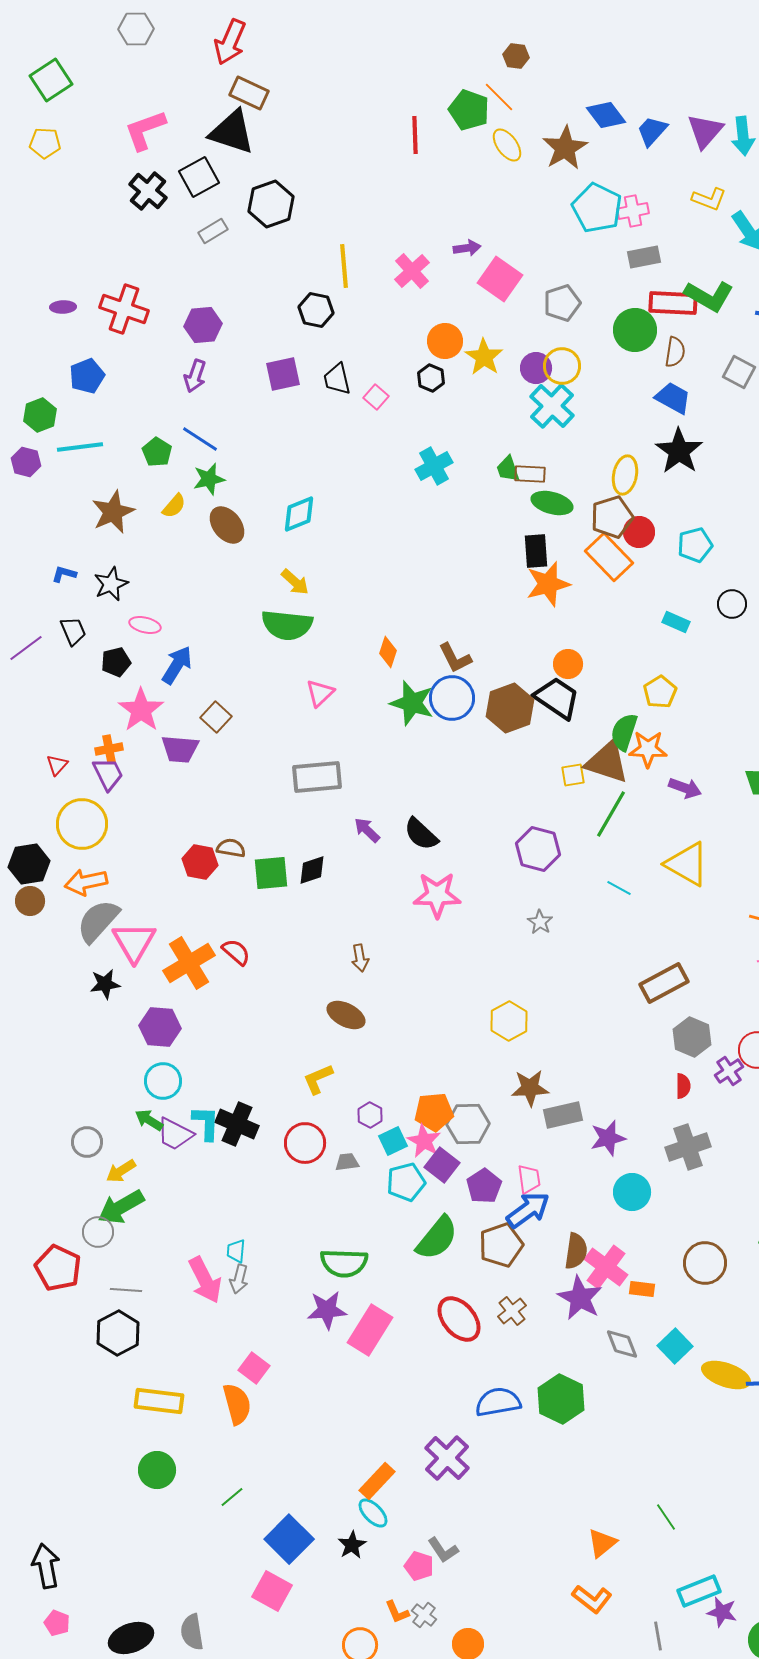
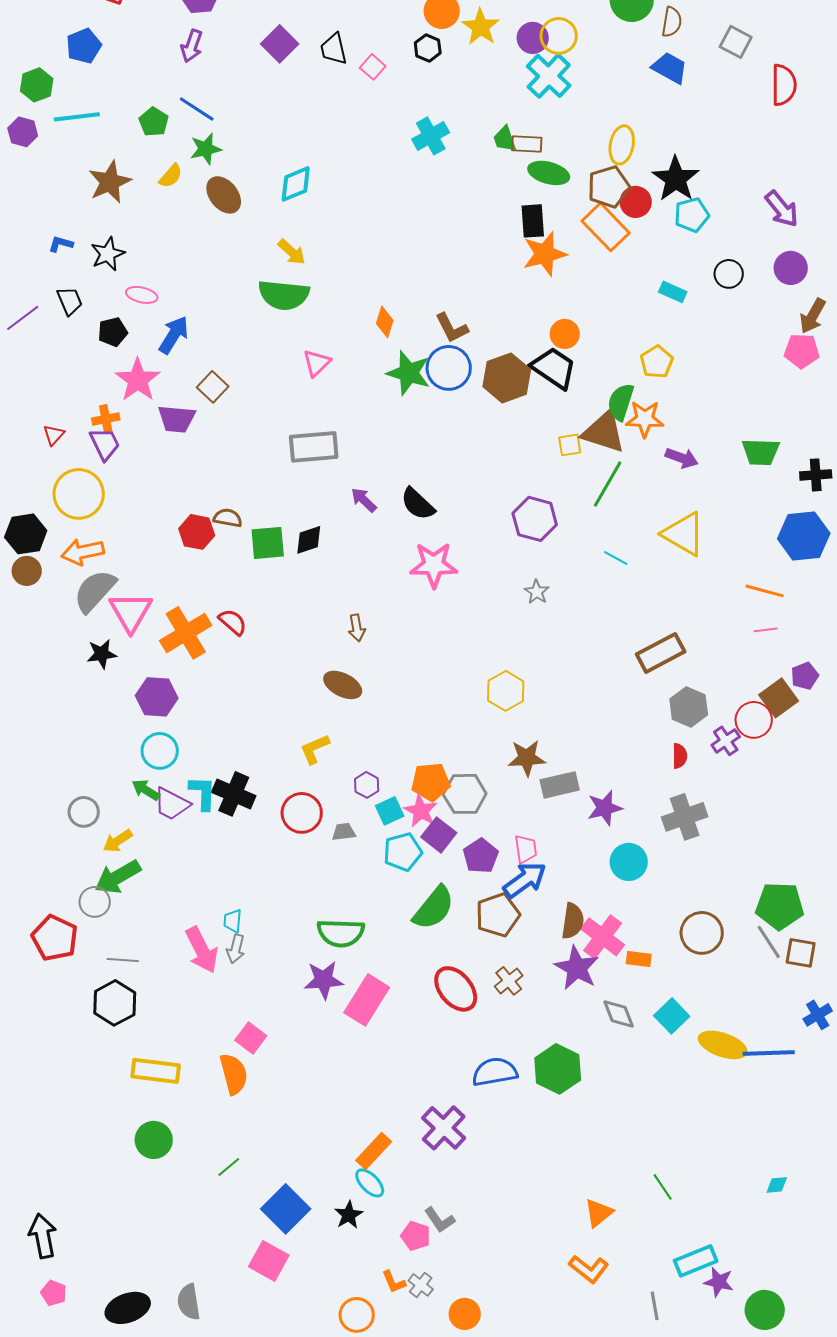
purple square: (283, 374) -> (280, 44), turned -33
black star: (679, 451) -> (676, 179), moved

